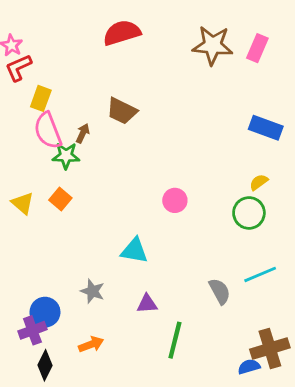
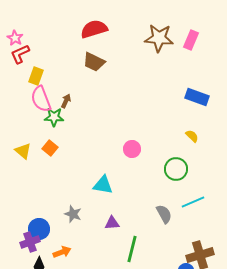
brown trapezoid: (122, 111) -> (94, 62), moved
yellow semicircle: (259, 182) -> (192, 136), turned 80
green circle: (249, 213) -> (176, 169), moved
orange arrow: (91, 344) -> (62, 252), moved

